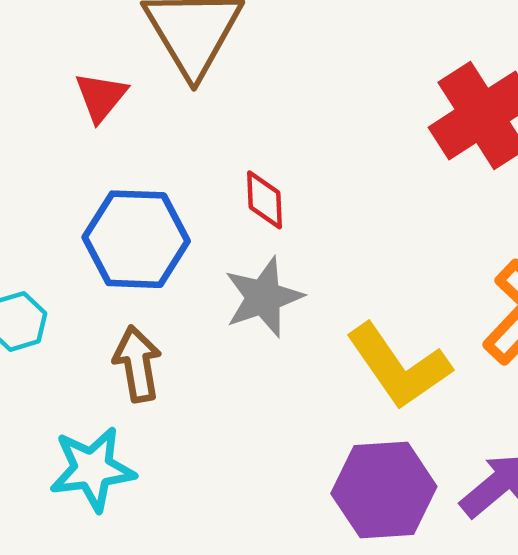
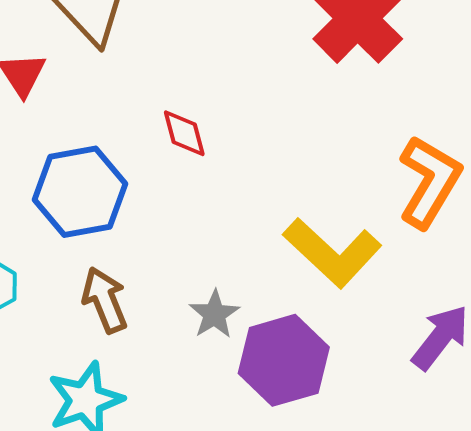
gray star: (263, 297) -> (214, 314), moved, size x0.7
purple hexagon: (384, 490) -> (284, 360), moved

